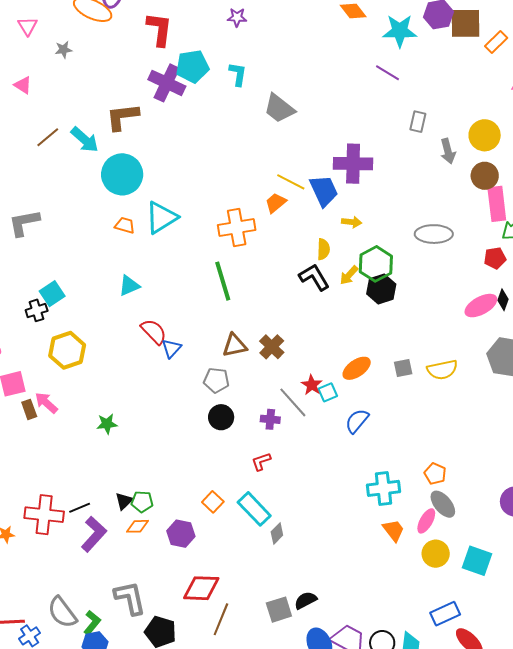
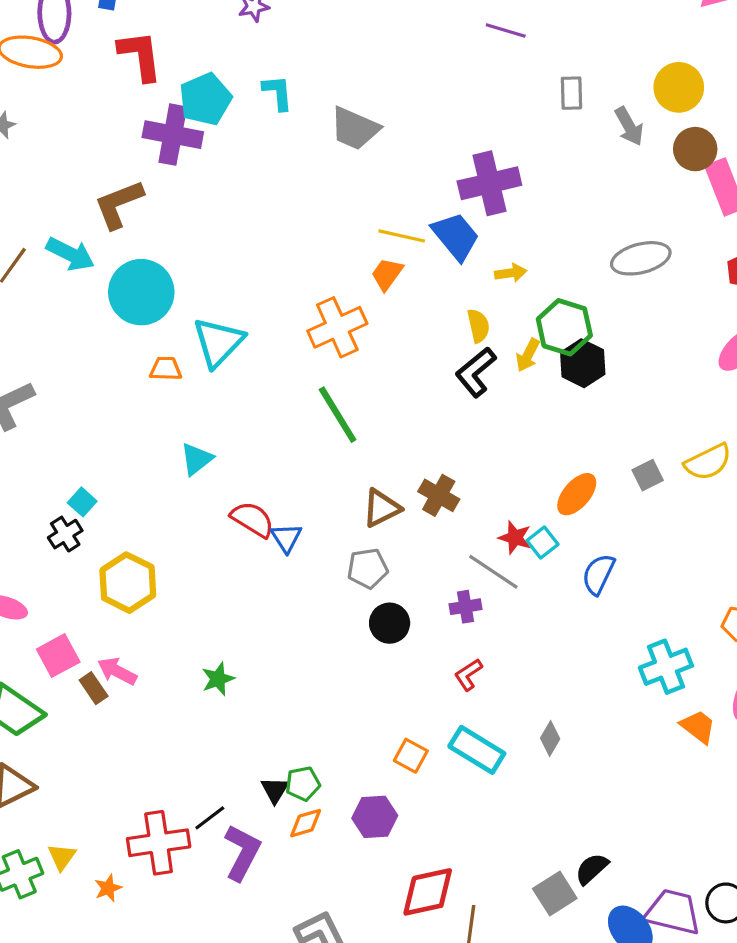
black L-shape: (314, 277) -> (476, 372), turned -84
cyan square: (52, 294) -> (82, 502), size x0.7
gray diamond: (277, 534) -> (550, 738), moved

